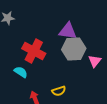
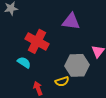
gray hexagon: (74, 49) -> (77, 65), moved

